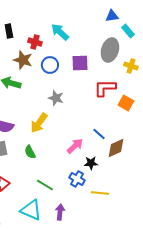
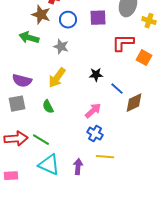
gray star: (56, 98) -> (61, 47), moved
pink arrow: (75, 146) -> (93, 111), moved
black star: (91, 163) -> (96, 75), moved
green line: (45, 185) -> (41, 140), moved
yellow line: (100, 193) -> (105, 157), moved

